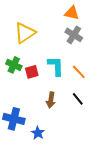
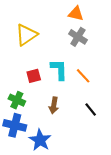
green cross: (14, 65) -> (17, 100), moved
black line: (78, 99) -> (91, 110), moved
blue star: (38, 133) -> (40, 140), size x1.5

